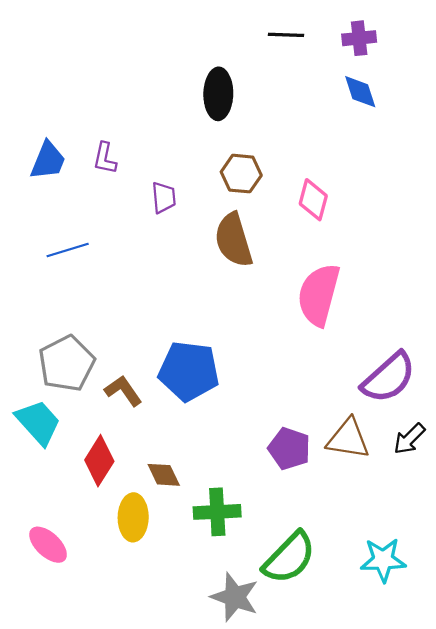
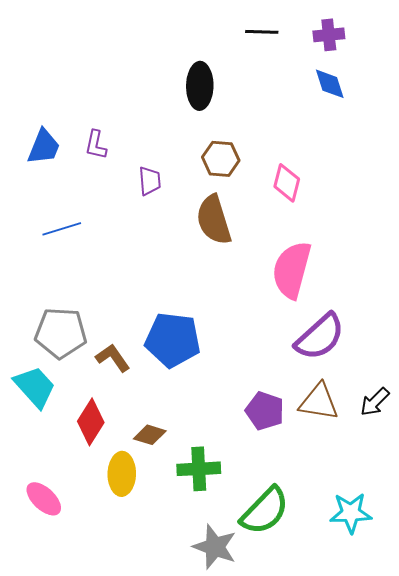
gray pentagon: (67, 363) -> (61, 333), turned 30
purple semicircle: (389, 378) -> (320, 337), moved
brown diamond: (164, 475) -> (150, 435), turned -48

